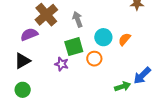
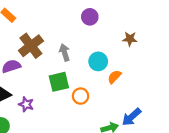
cyan circle: (103, 37) -> (98, 61), moved
purple star: (62, 64) -> (26, 104), moved

